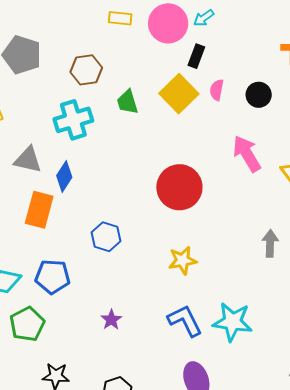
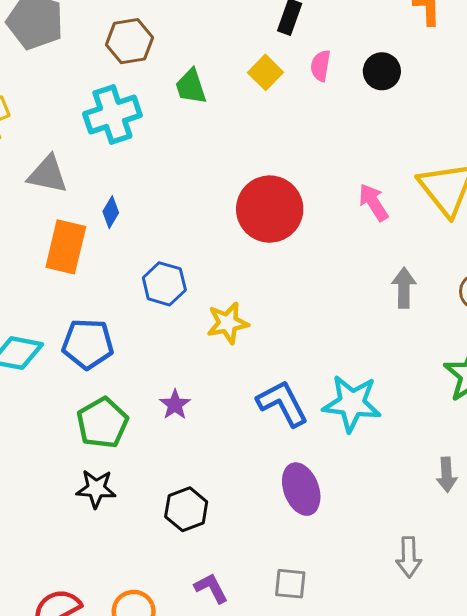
yellow square: (179, 94) -> (265, 72), size x0.6
pink arrow: (247, 154) -> (373, 202), moved, size x0.7
blue diamond: (64, 176) -> (111, 212), moved, size x0.7
yellow star: (183, 260) -> (228, 323), moved
green pentagon: (27, 324) -> (102, 423), moved

